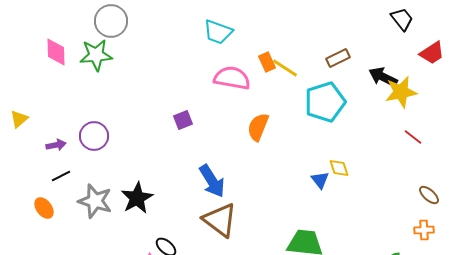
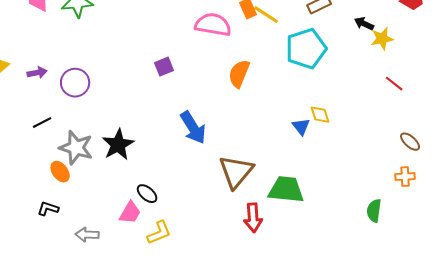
black arrow: (383, 77) -> (364, 24), size x0.7
yellow star: (401, 92) -> (382, 39), size x0.7
purple arrow: (56, 145) -> (37, 73), moved
orange ellipse: (44, 208) -> (60, 172), moved
brown triangle: (220, 220) -> (236, 172), moved, turned 33

